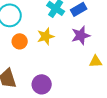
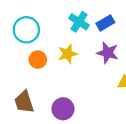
purple star: (81, 35) -> (108, 53), turned 30

